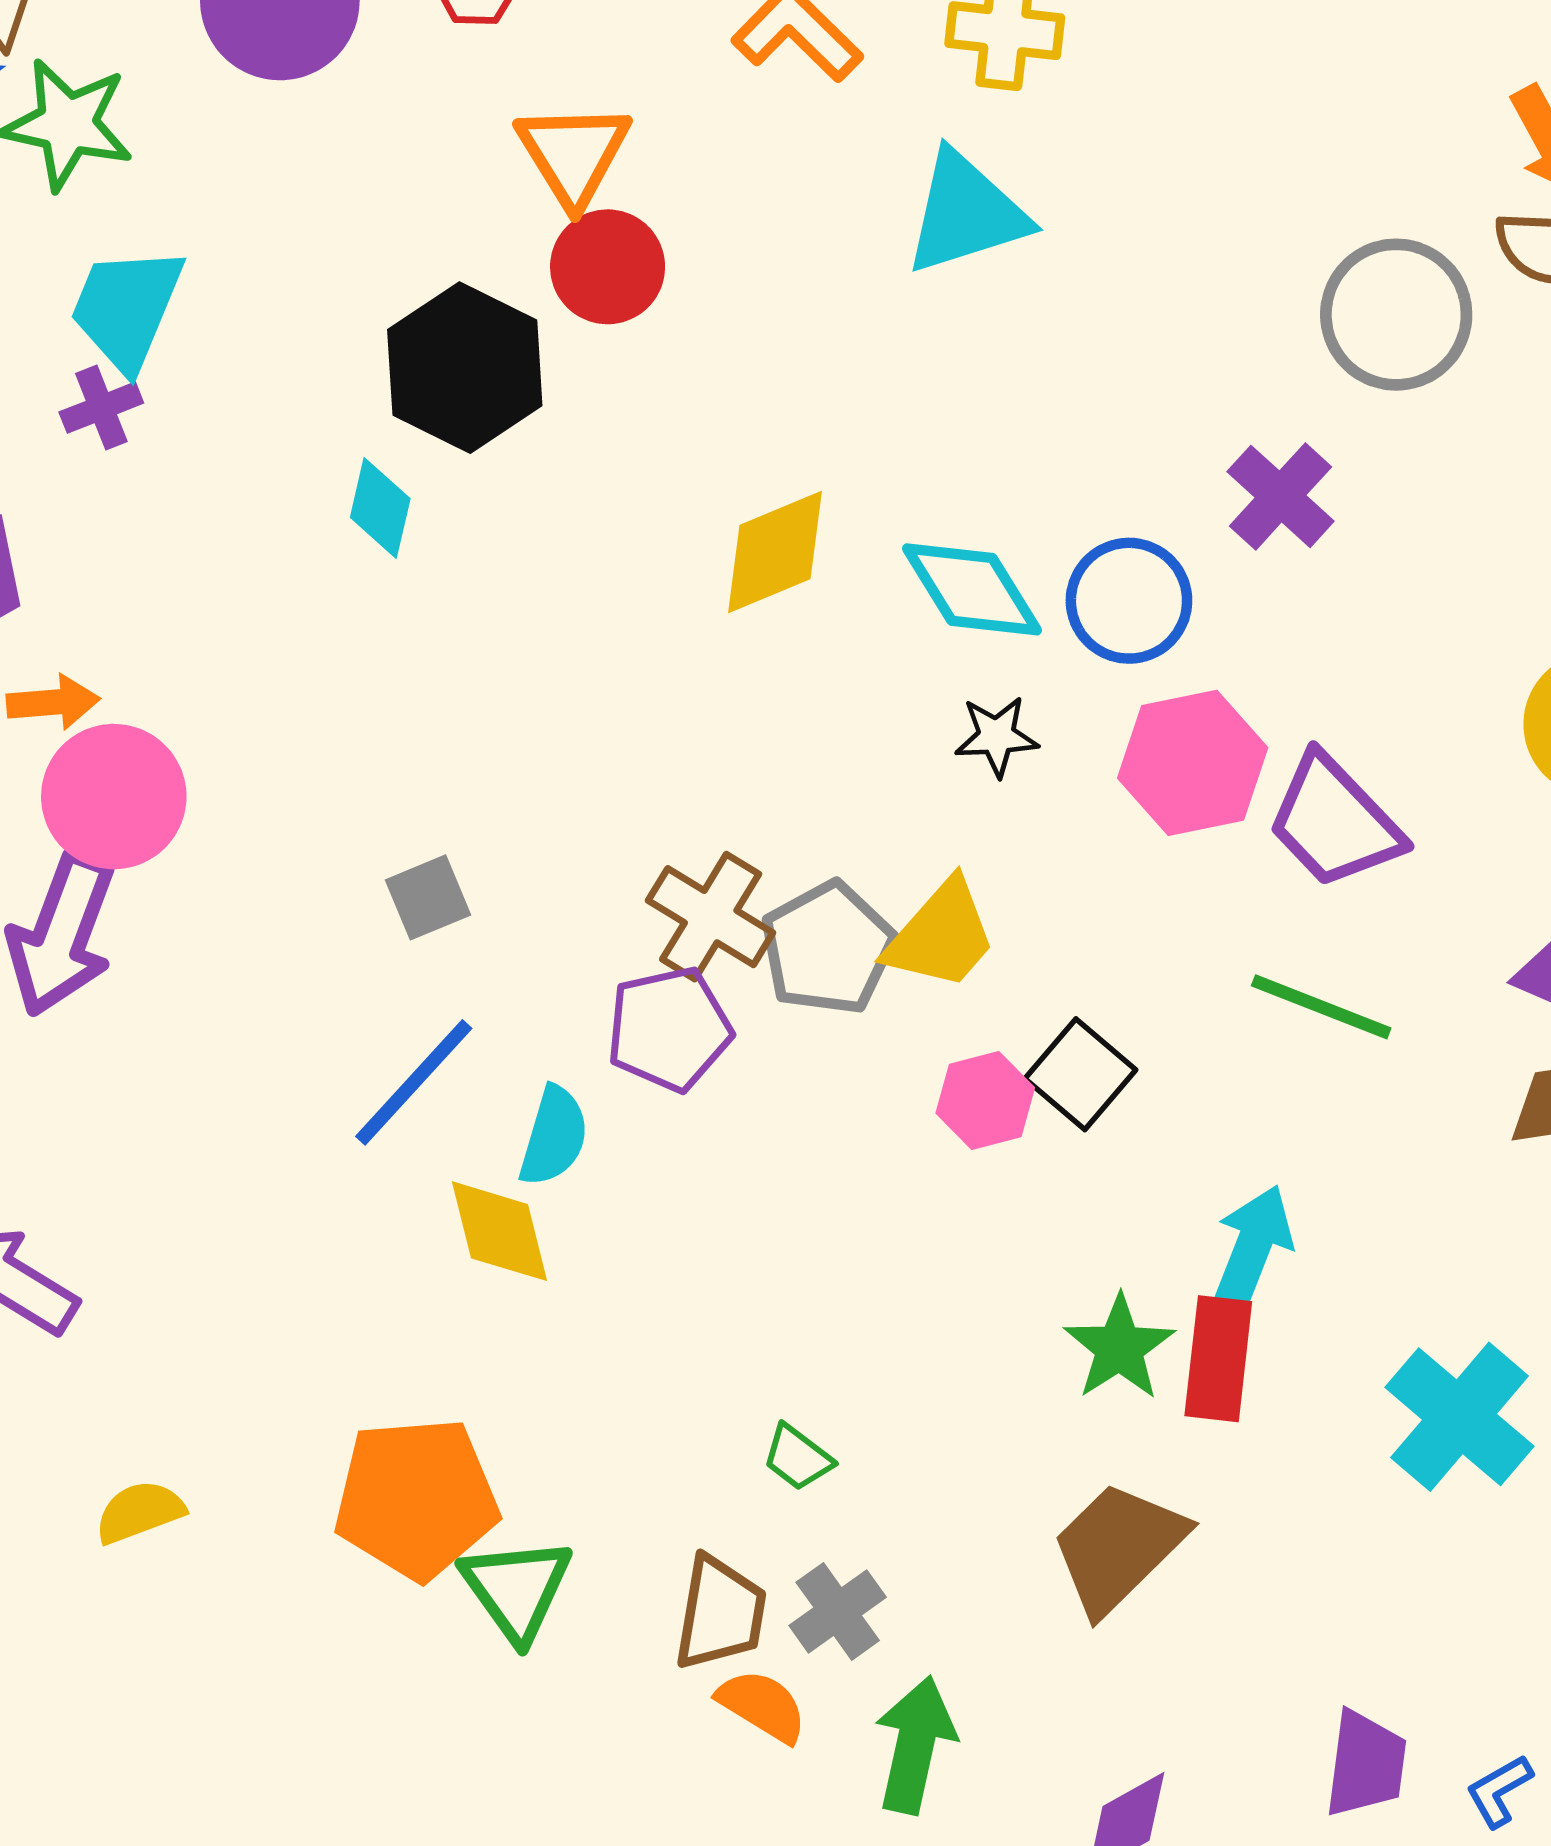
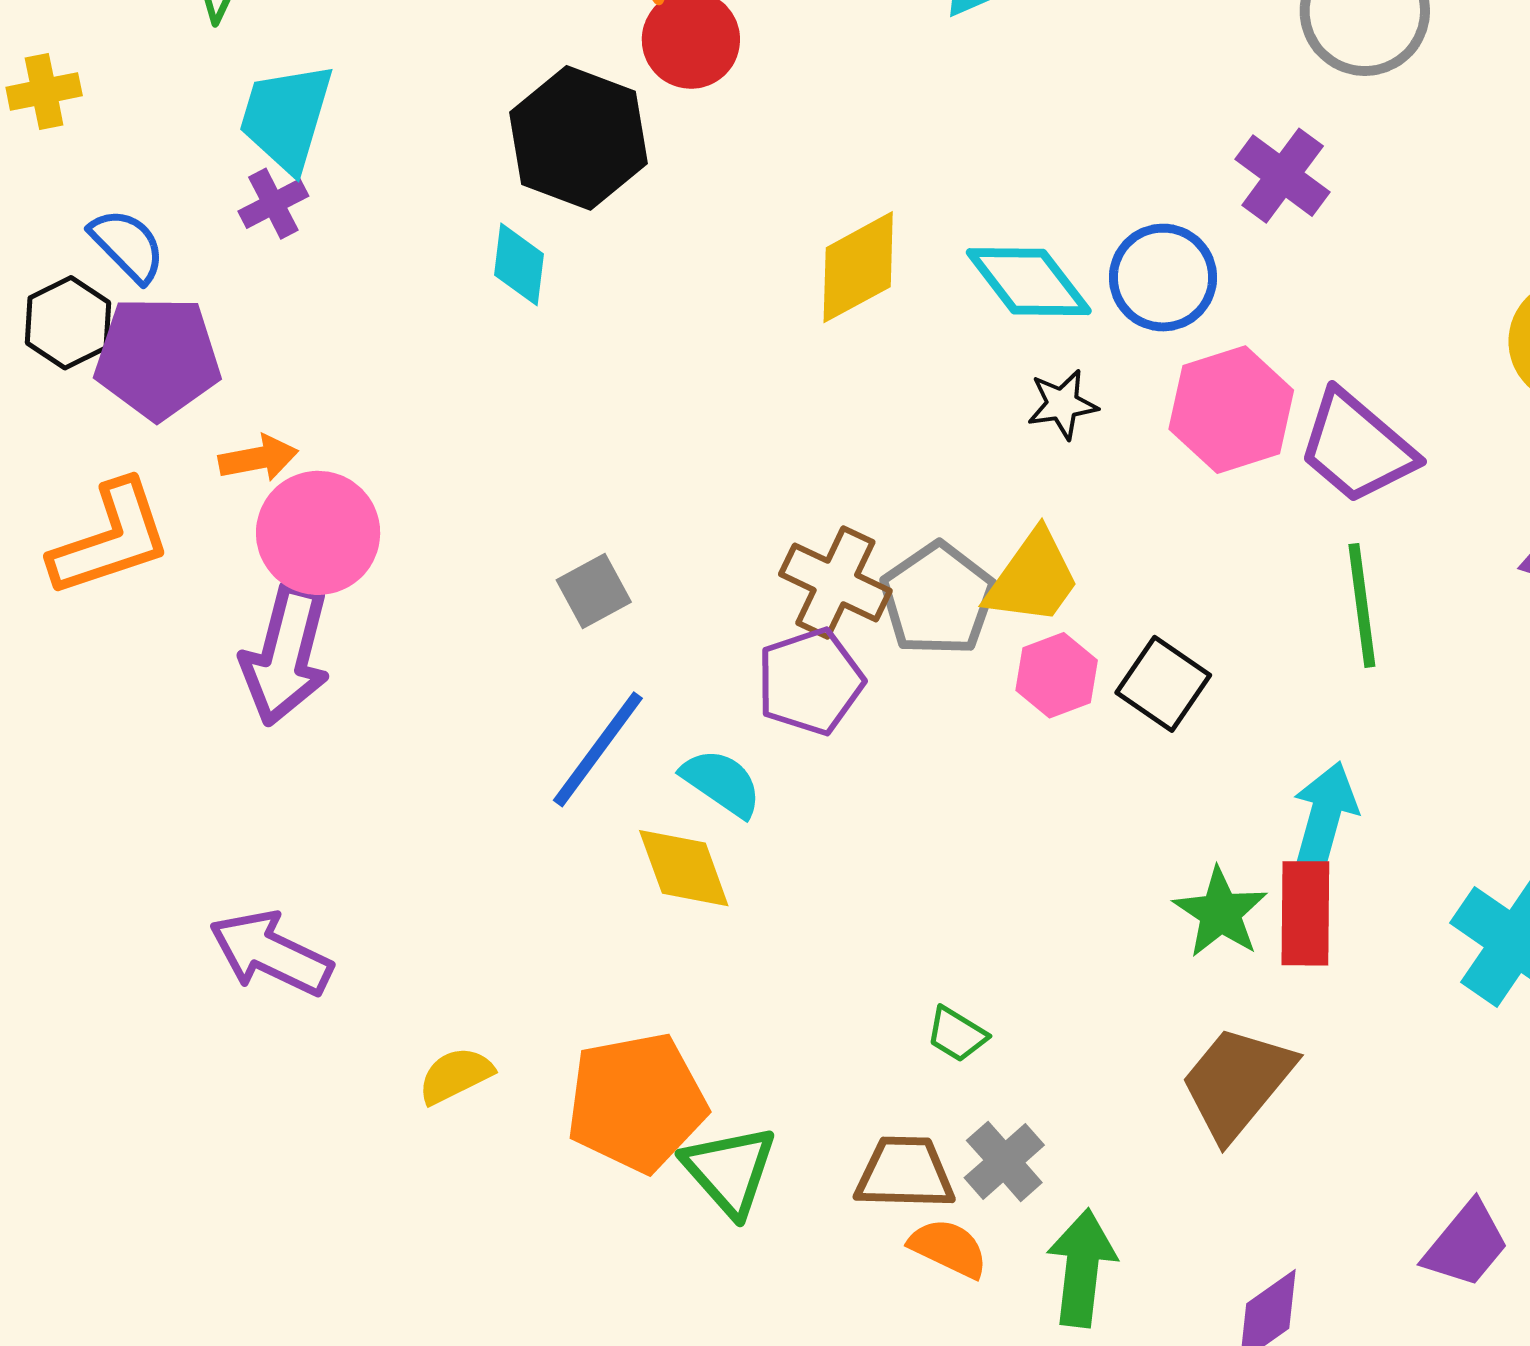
green line: (1321, 1007) -> (1362, 605), turned 67
pink hexagon: (985, 1100) -> (1057, 675), moved
cyan semicircle: (554, 1136) -> (722, 783), turned -66
yellow semicircle: (140, 1512) -> (456, 1075), moved
brown trapezoid: (720, 1613) -> (905, 1173), turned -92
purple trapezoid: (1366, 1764) -> (1466, 1245), turned 38

